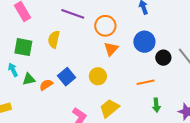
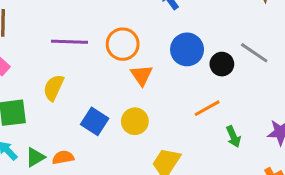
yellow semicircle: (54, 39) -> (54, 88), turned 30
blue square: (67, 77) -> (95, 121), moved
orange semicircle: (46, 85) -> (63, 157), turned 40

